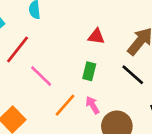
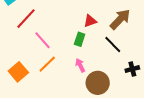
red triangle: (96, 36) -> (90, 21), moved, turned -32
orange line: (65, 105) -> (47, 64), moved

